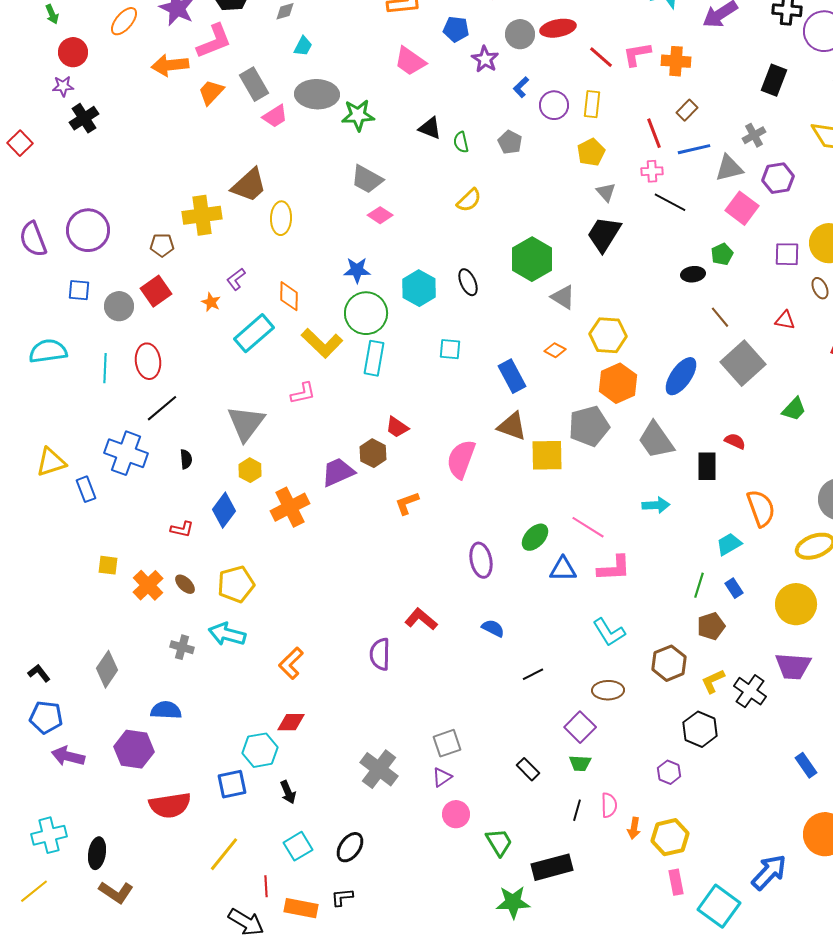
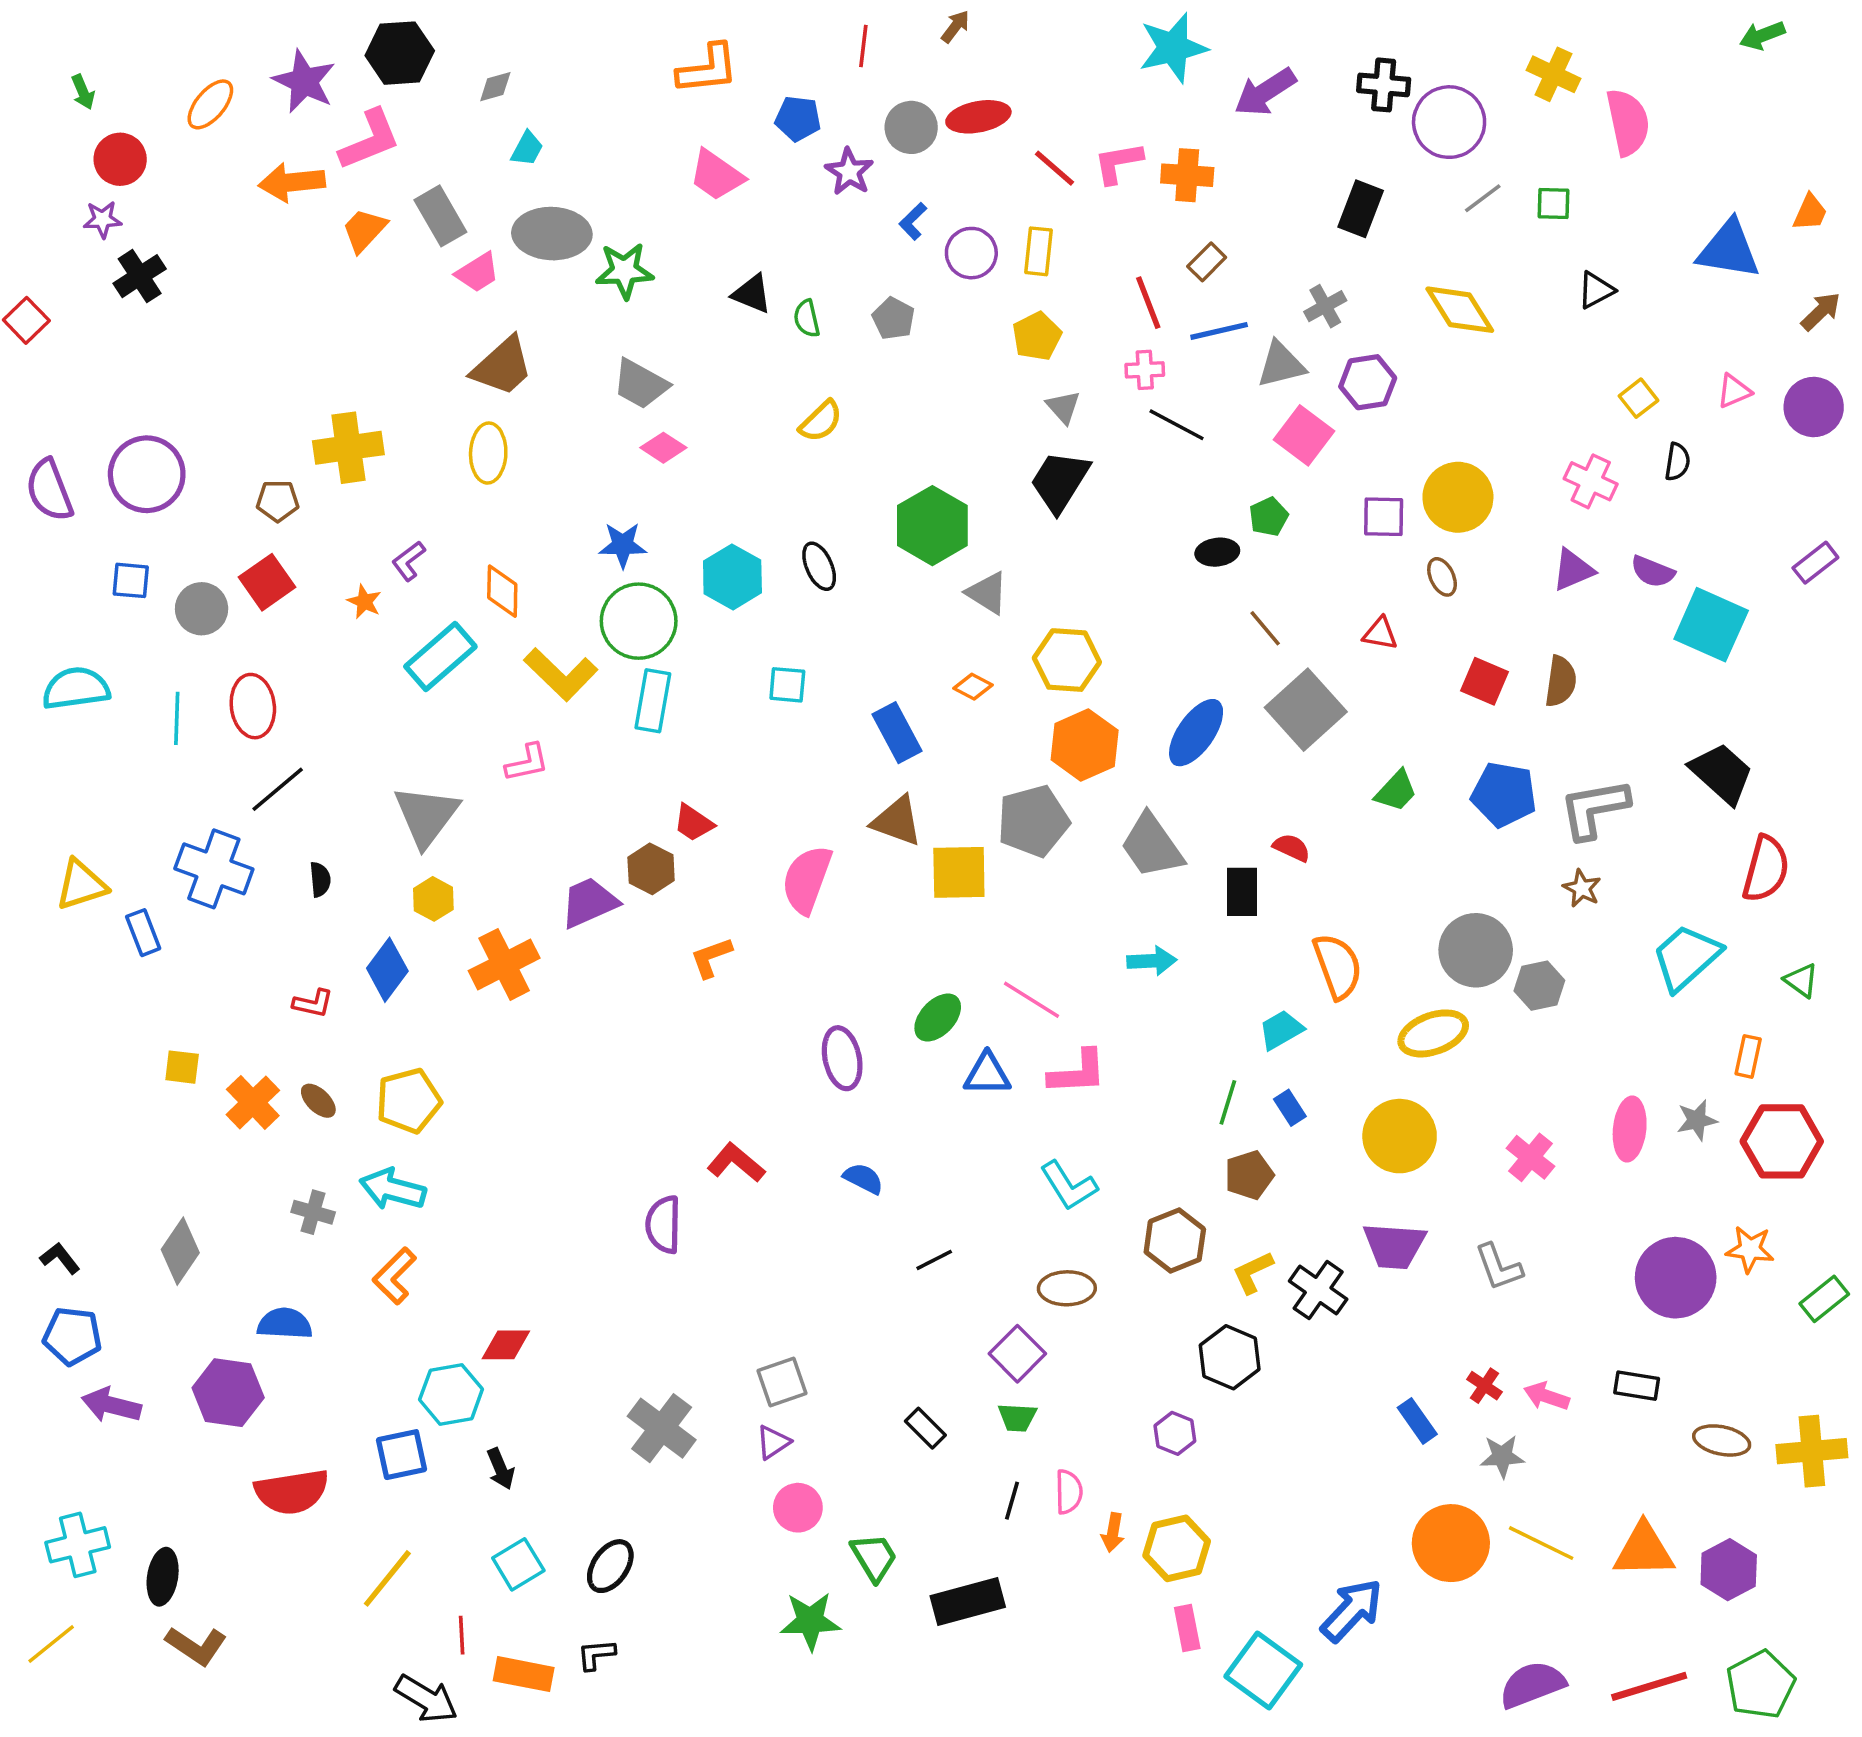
brown trapezoid: (249, 185) -> (502, 366), moved
orange L-shape: (291, 663) -> (394, 1276), moved
green star: (513, 902) -> (810, 1621), moved

